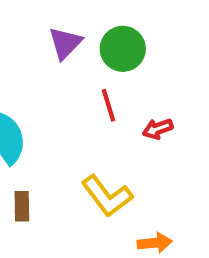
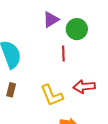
red arrow: (158, 129) -> (84, 87), moved, size x1.5

